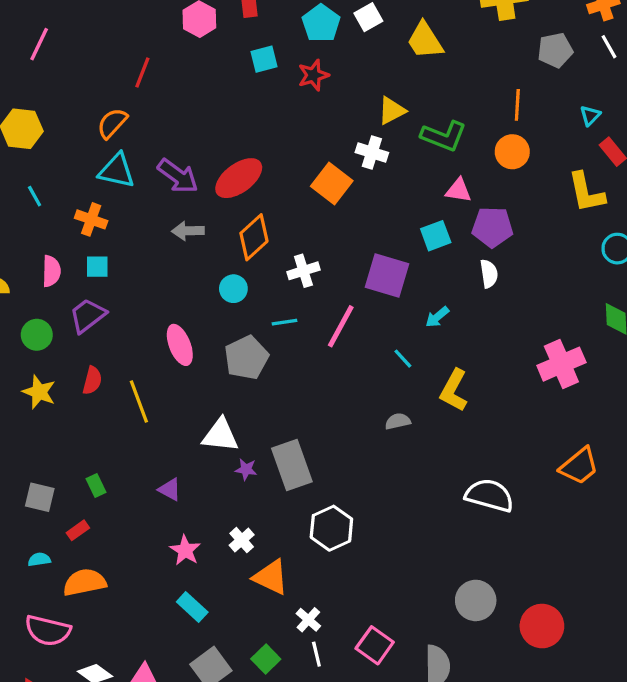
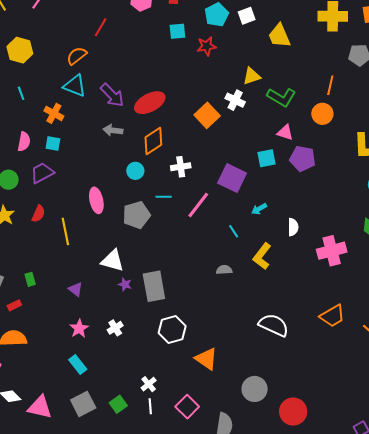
white semicircle: (489, 274) -> (293, 227), moved
orange triangle: (271, 577) -> (206, 359), moved

